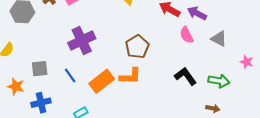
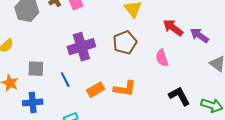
pink semicircle: (187, 35) -> (162, 58), moved
brown pentagon: (137, 47) -> (125, 42), moved
orange rectangle: (102, 81) -> (96, 90), size x0.7

